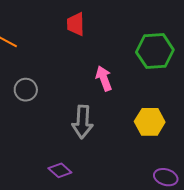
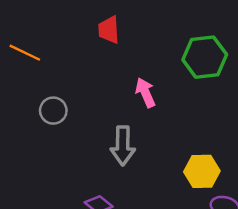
yellow hexagon: (150, 122) -> (202, 171), moved

